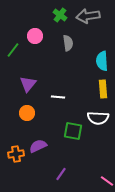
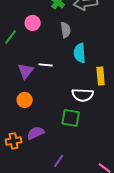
cyan semicircle: (102, 61) -> (80, 53), moved
white line: (58, 97) -> (46, 65), moved
white semicircle: (98, 118) -> (83, 95), moved

